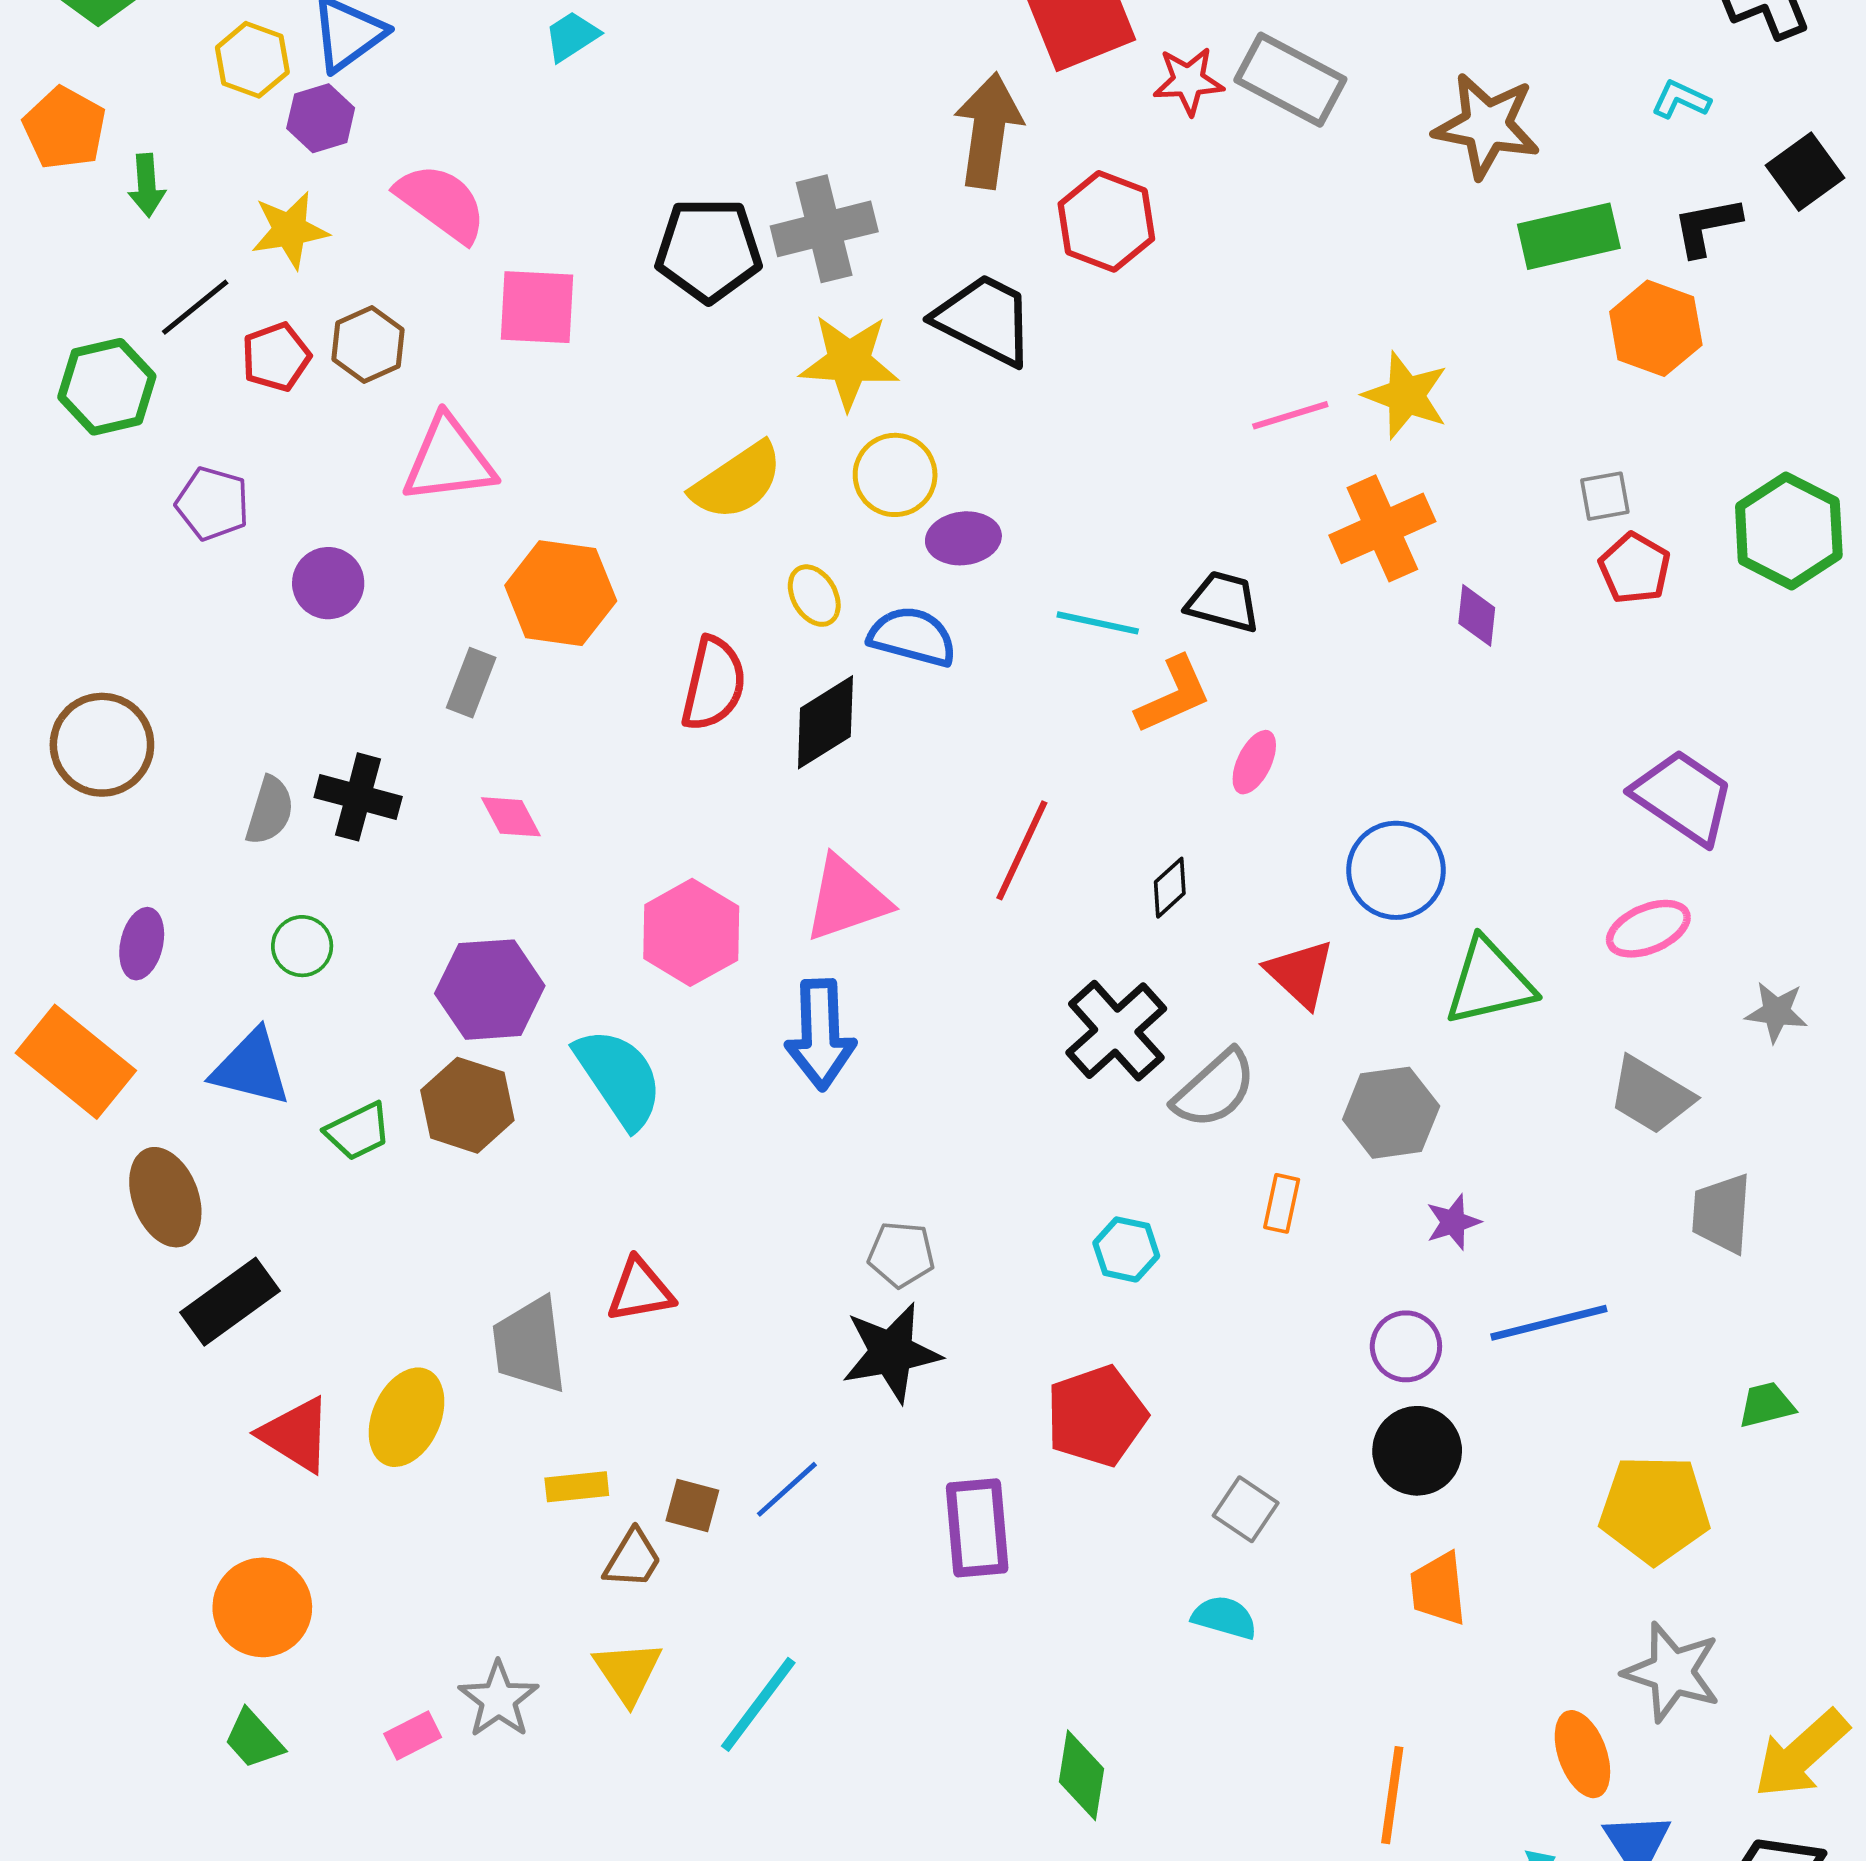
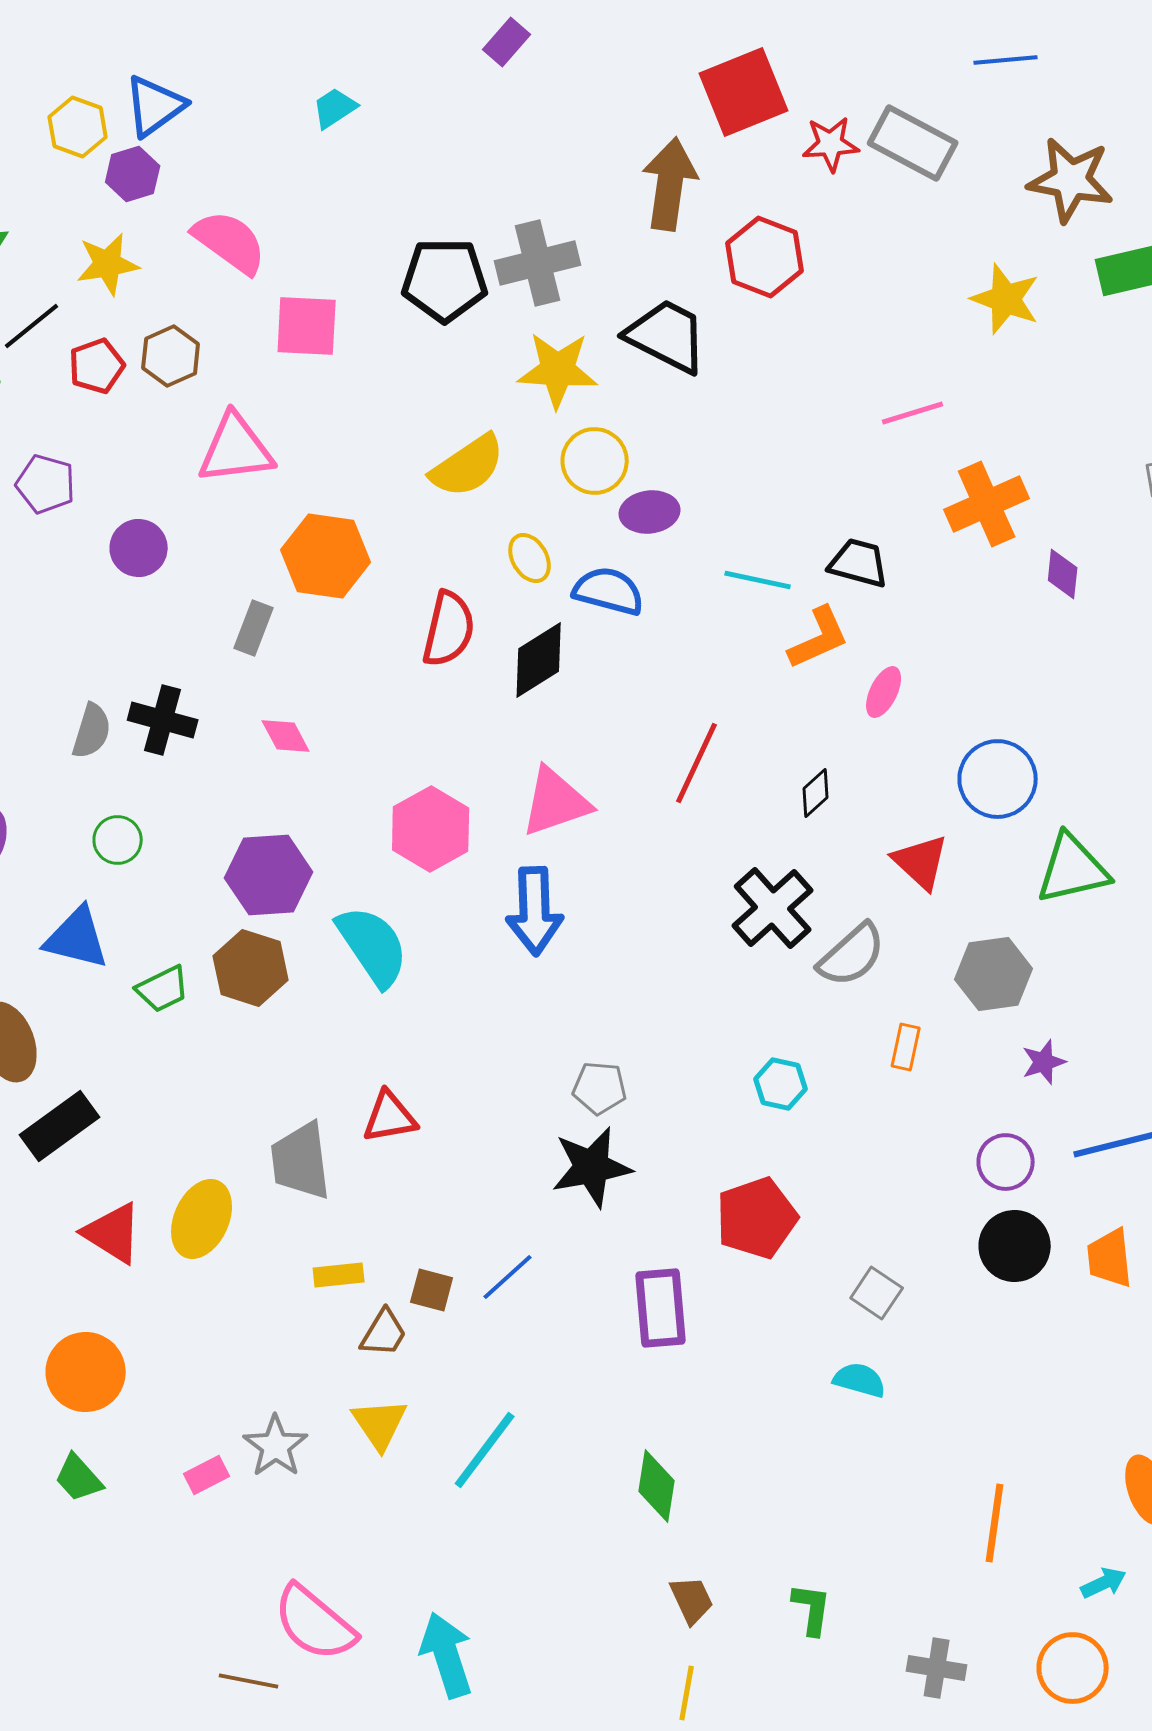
yellow star: (1406, 395) -> (1006, 299), moved
orange trapezoid: (1438, 1589) -> (1110, 1258), moved
green diamond: (1082, 1775) -> (657, 1486), moved

